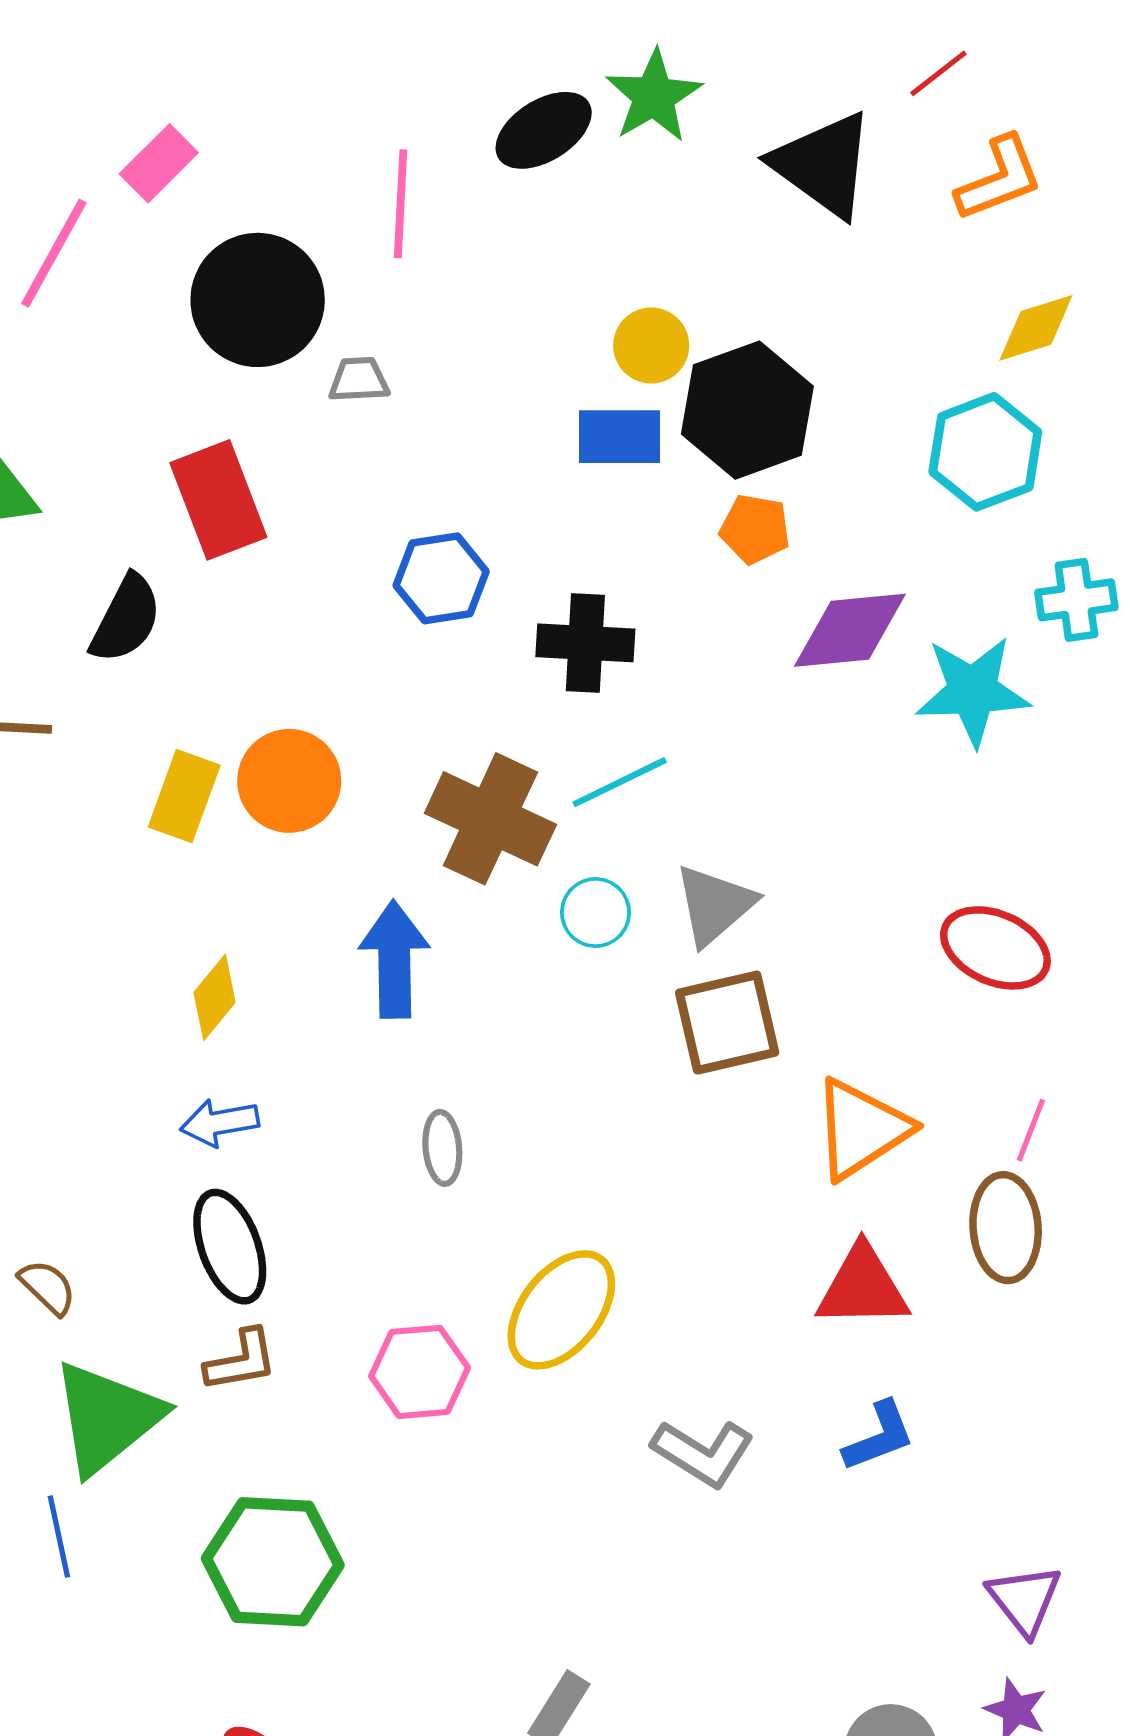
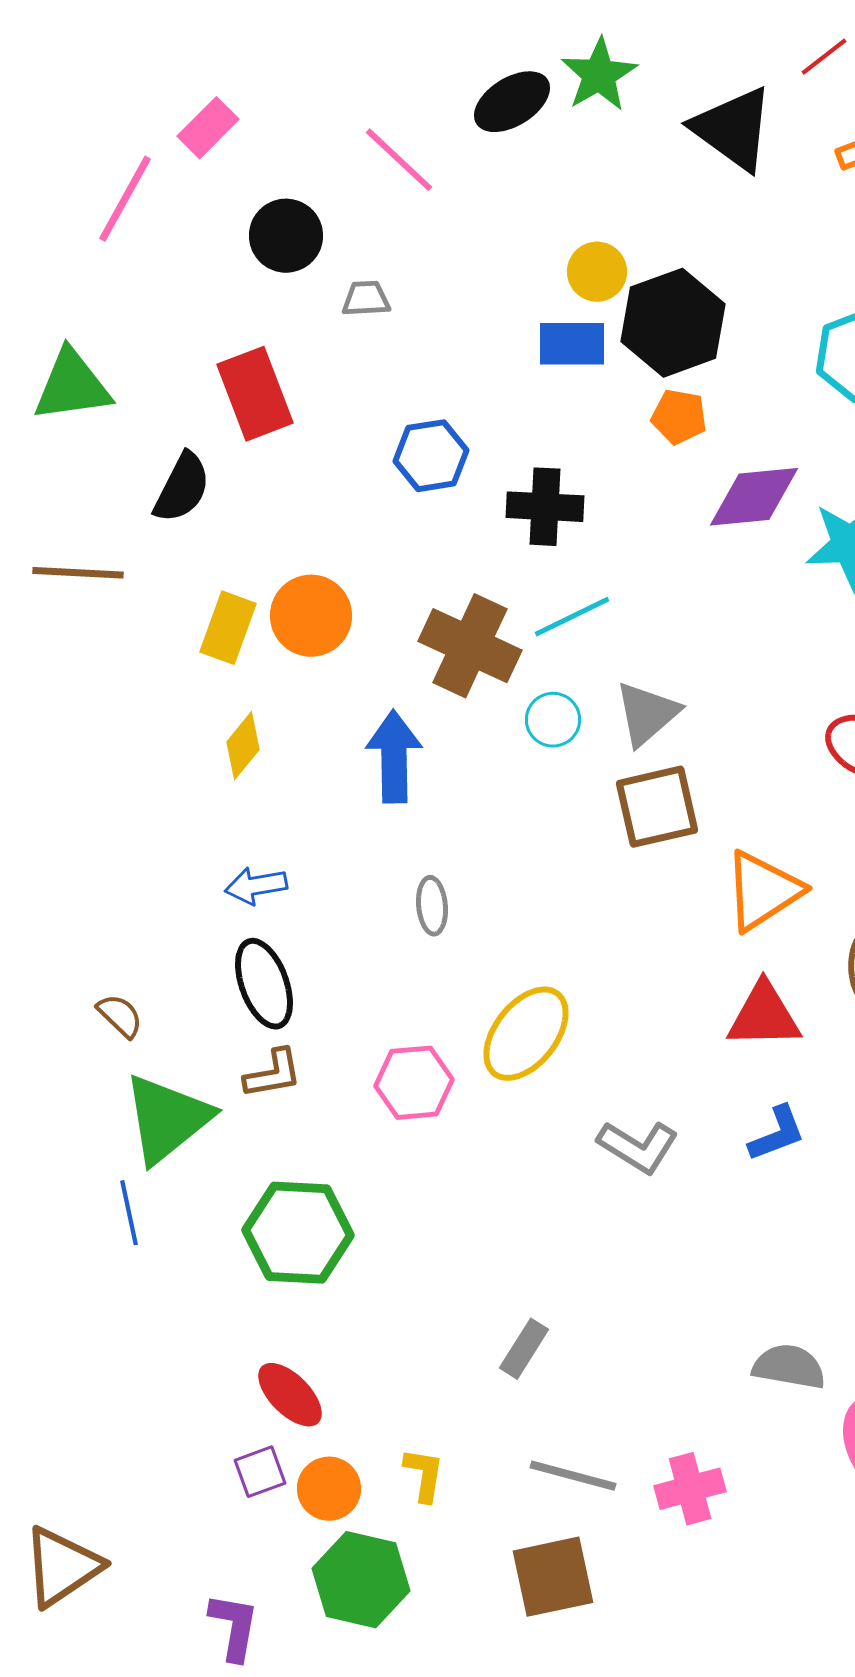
pink line: (401, 204) -> (399, 160), turned -50
black circle: (258, 300) -> (286, 236), size x0.7
yellow diamond: (215, 997) -> (243, 746), moved

